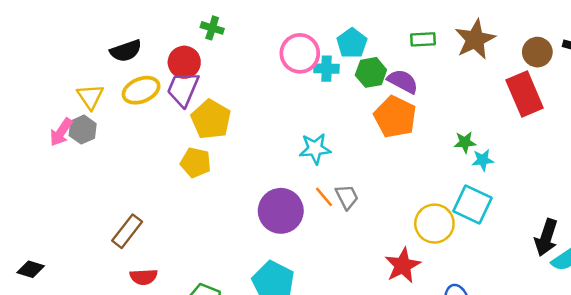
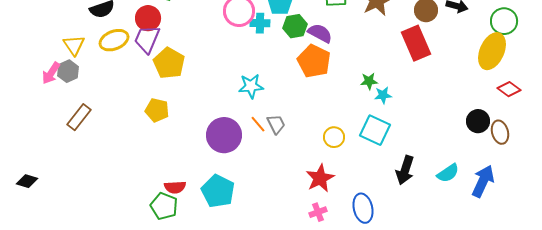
yellow pentagon: (196, 163) -> (157, 110), moved
yellow circle: (434, 224) -> (334, 137), moved, size x0.7
brown rectangle: (127, 231) -> (79, 117), moved
black arrow: (546, 238) -> (405, 170), moved
red semicircle: (144, 277) -> (175, 187), moved

